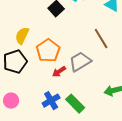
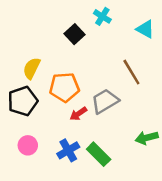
orange pentagon: (48, 51) -> (64, 87), turned 30
pink circle: (11, 101) -> (28, 145), moved

